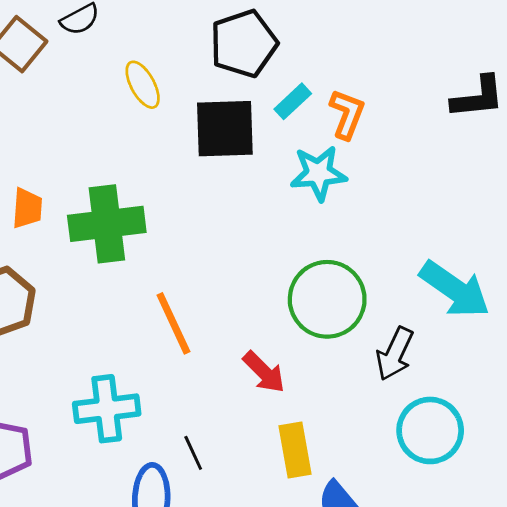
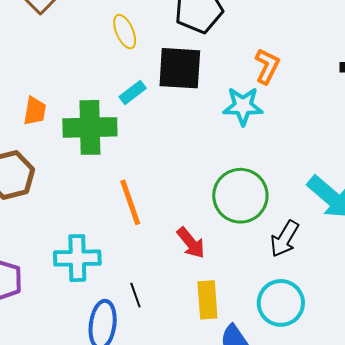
cyan rectangle: (293, 101) -> (133, 92), moved
cyan circle: (430, 430) -> (281, 303), moved

